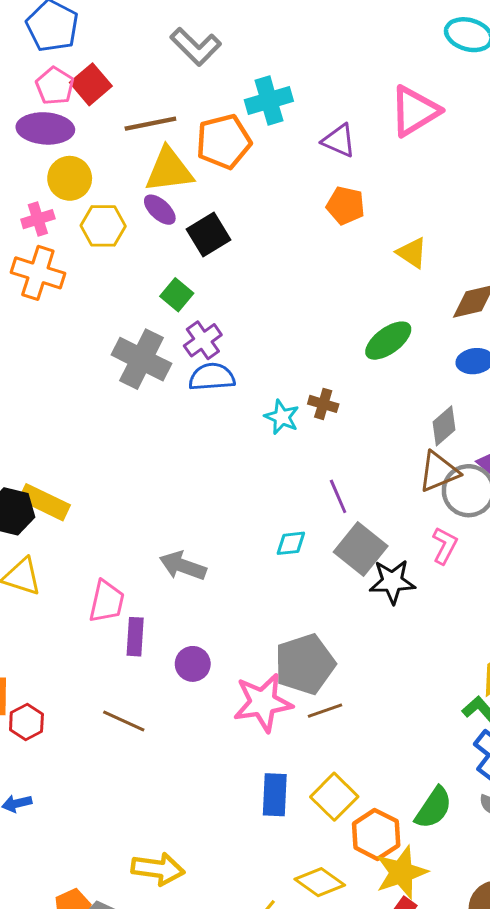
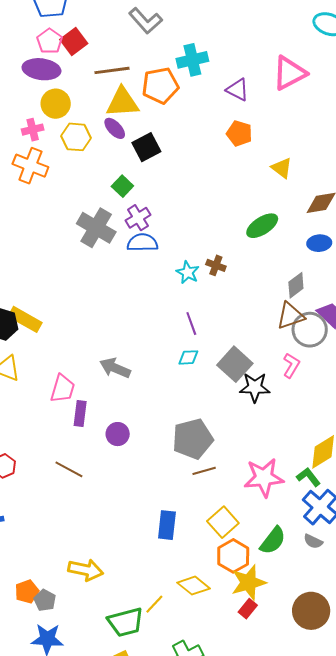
purple line: (338, 496) -> (191, 323), moved
pink star: (263, 703) -> (264, 478), moved
yellow square: (334, 797) -> (223, 522), moved

